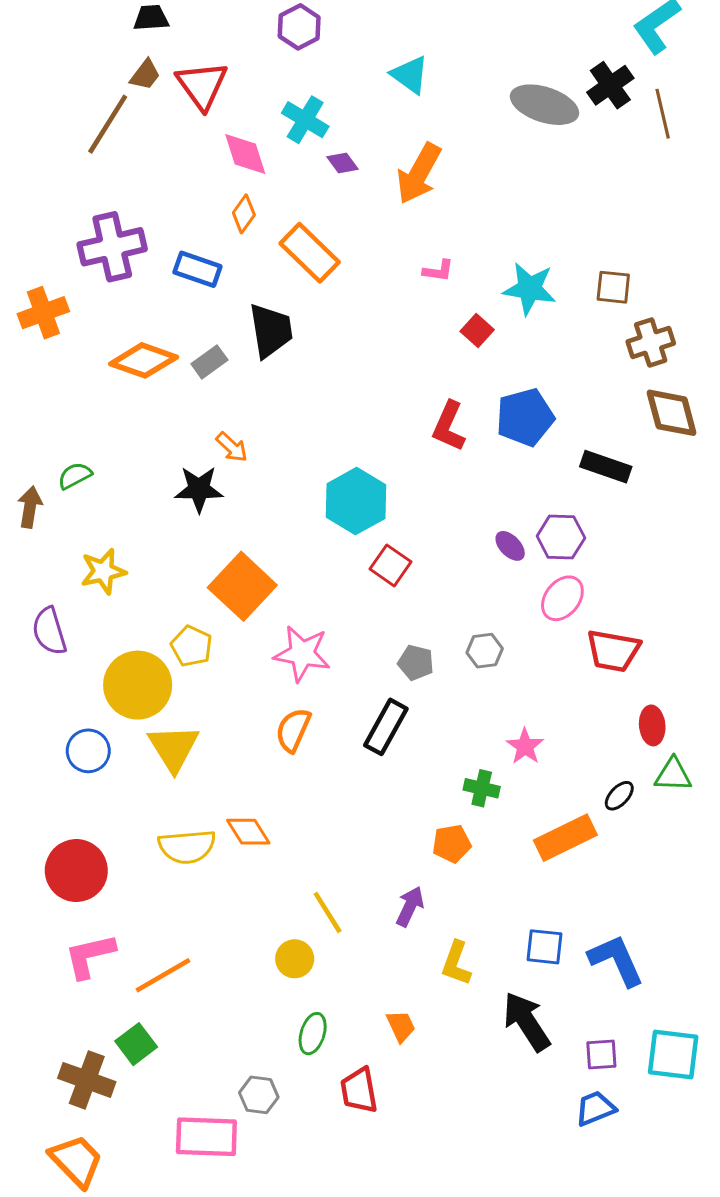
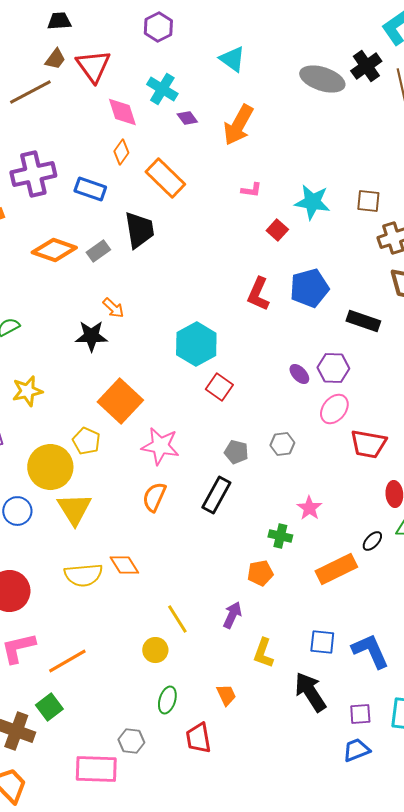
brown line: (108, 124) -> (30, 92), turned 30

